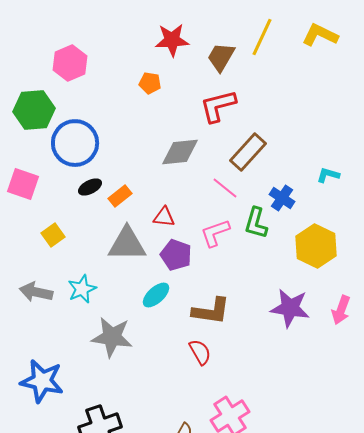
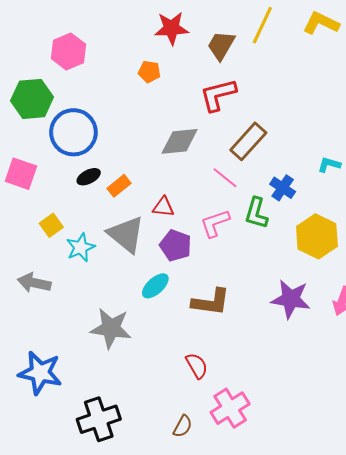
gray triangle: (127, 244) -> (126, 234), turned 39
cyan star: (82, 289) -> (81, 247), moved
red semicircle: (200, 352) -> (197, 366), moved

